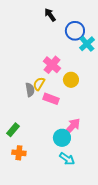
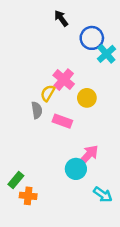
yellow semicircle: (39, 84) -> (48, 93), moved
green rectangle: (13, 130) -> (16, 180), moved
orange cross: (19, 153) -> (28, 196), moved
cyan arrow: (67, 159) -> (103, 195), moved

